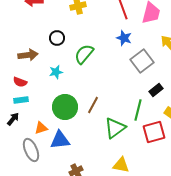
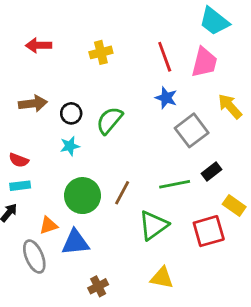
black circle: (57, 38) -> (71, 113), moved
brown arrow: (28, 55) -> (33, 103), moved
green line: (138, 110) -> (175, 184), moved, turned 65

